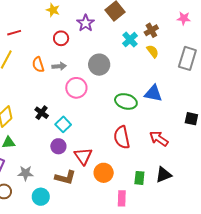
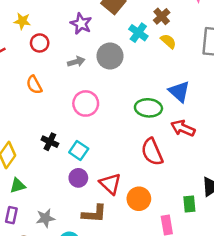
yellow star: (53, 10) -> (22, 21), moved
red circle: (61, 38) -> (40, 43), moved
gray circle: (99, 65) -> (110, 56), moved
gray arrow: (59, 66) -> (76, 62), moved
blue triangle: (153, 93) -> (179, 92), turned 42
red arrow: (159, 139) -> (183, 128), moved
green rectangle: (139, 178) -> (189, 204), moved

